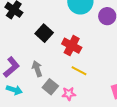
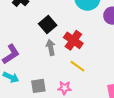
gray arrow: (37, 69) -> (51, 47), moved
gray square: (50, 87) -> (38, 86), moved, turned 35

